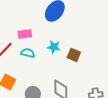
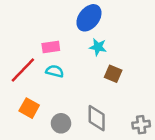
cyan star: (54, 47) -> (98, 47), moved

